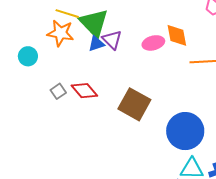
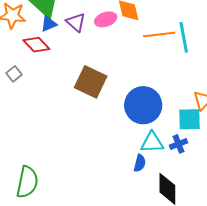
purple triangle: (112, 40) -> (76, 22), moved
red diamond: (84, 91) -> (36, 45), moved

